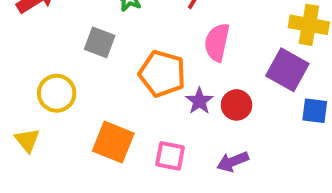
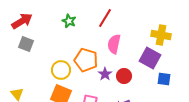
gray square: (100, 42) -> (26, 44), moved
yellow circle: (57, 93) -> (61, 70), moved

